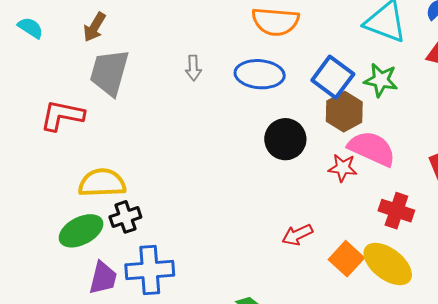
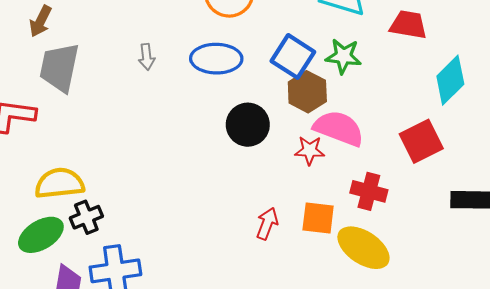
red arrow: (297, 235) -> (267, 224), turned 140
orange square: (346, 259) -> (318, 218), moved, turned -32

